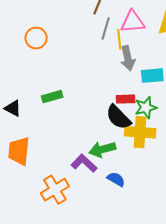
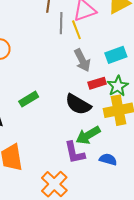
gray arrow: (128, 58) -> (82, 60), moved
black semicircle: (118, 117) -> (78, 104), moved
purple L-shape: (84, 163) -> (75, 153), turned -130

